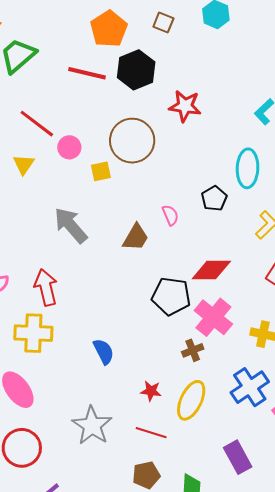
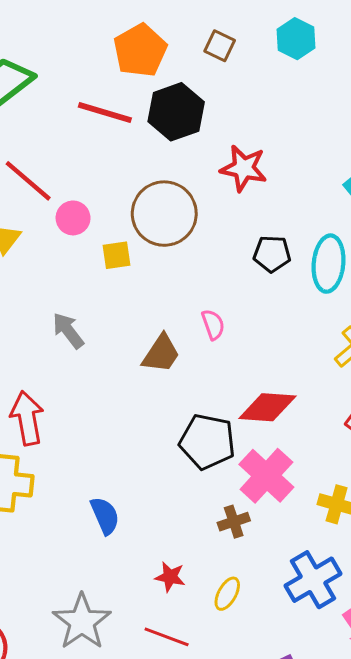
black pentagon: (214, 198) -> (272, 254), moved, turned 30
gray arrow: (71, 225) -> (68, 331), size x0.7
yellow ellipse: (191, 400) -> (227, 594), size x0.6

